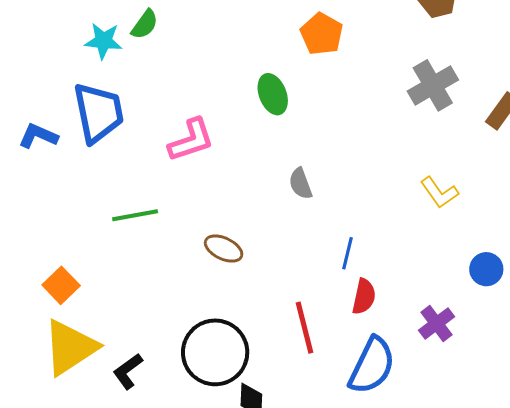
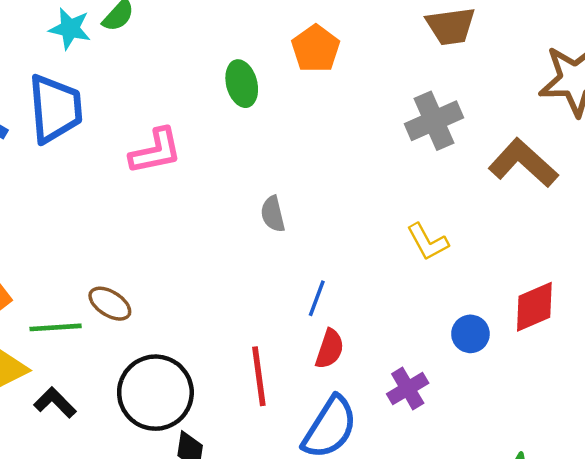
green ellipse: (273, 94) -> (242, 84), moved
green line: (135, 215) -> (56, 327), moved
brown ellipse: (224, 249) -> (110, 304), moved
black L-shape: (128, 371) -> (55, 403), turned 75

